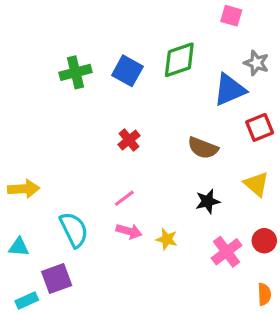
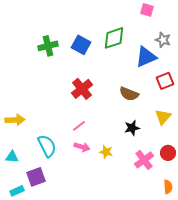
red cross: (129, 140) -> (82, 89), size x1.5
yellow triangle: (256, 184) -> (163, 117), turned 30

